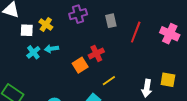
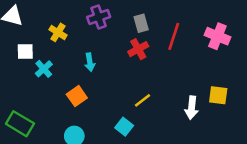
white square: (27, 30) -> (25, 52), moved
cyan arrow: (51, 49) -> (90, 62), moved, turned -88
red cross: (96, 53) -> (138, 49), moved
orange square: (80, 65) -> (77, 96), moved

